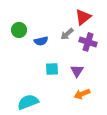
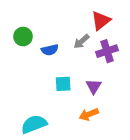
purple cross: (88, 42) -> (107, 51), turned -36
orange arrow: (82, 94) -> (89, 114), moved

